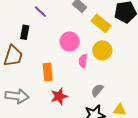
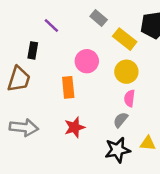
pink semicircle: (83, 61) -> (129, 98), moved
orange rectangle: (48, 72) -> (68, 87), moved

